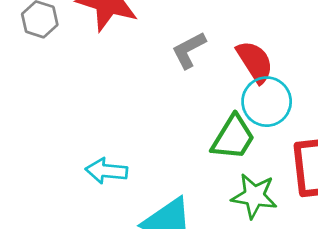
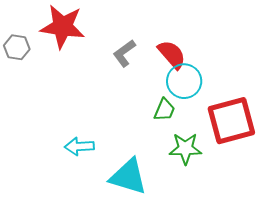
green trapezoid: (233, 137) -> (164, 110), size x0.7

